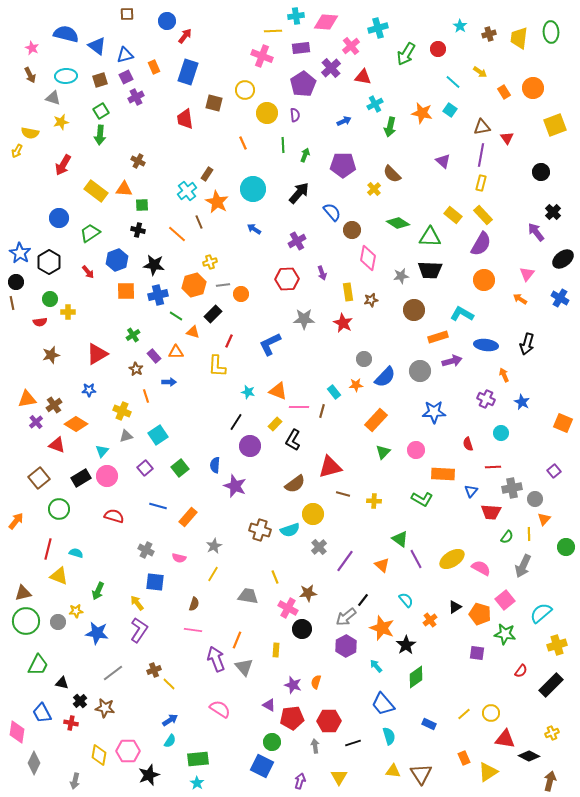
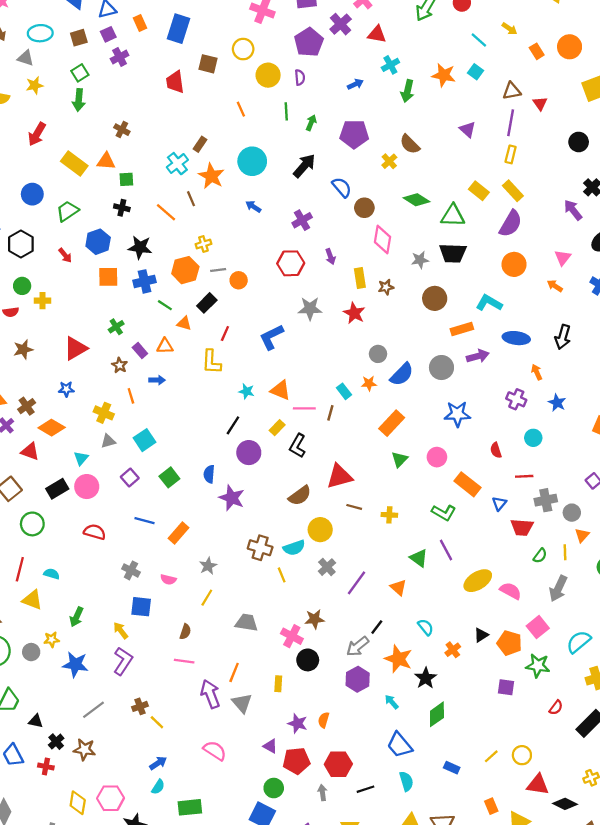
orange rectangle: (443, 474) -> (468, 484), turned 35
purple line: (416, 559) -> (446, 550), moved
yellow line: (275, 577) -> (282, 575), moved

